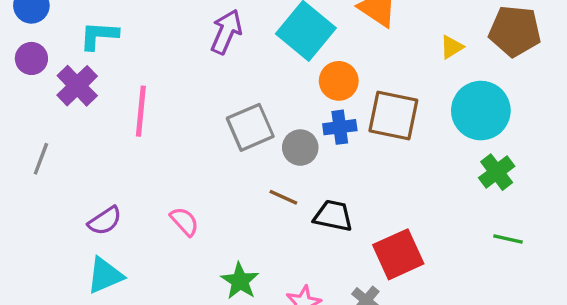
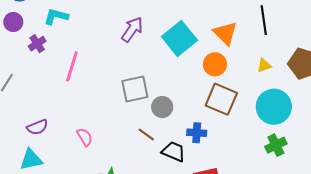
orange circle: (339, 81) -> (215, 64), moved
purple cross: (77, 86) -> (37, 44), size x0.7
blue cross: (340, 127) -> (197, 133), moved

